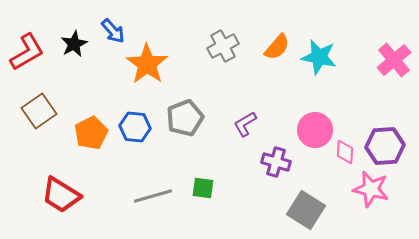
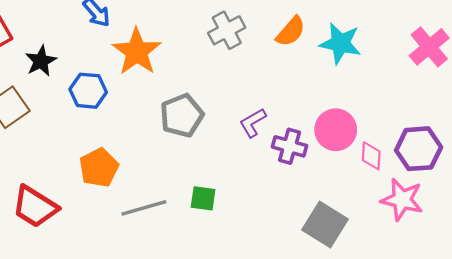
black star: (74, 44) -> (41, 61), moved
blue hexagon: (135, 127) -> (88, 91), moved
orange pentagon: (91, 133) -> (99, 168), moved
purple cross: (276, 162) -> (289, 146), moved

